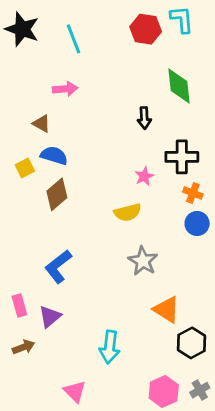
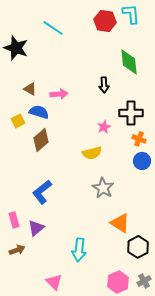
black star: (22, 29) -> (16, 48), moved
cyan line: (73, 39) -> (53, 28), turned -35
pink arrow: (65, 89) -> (59, 94), moved

